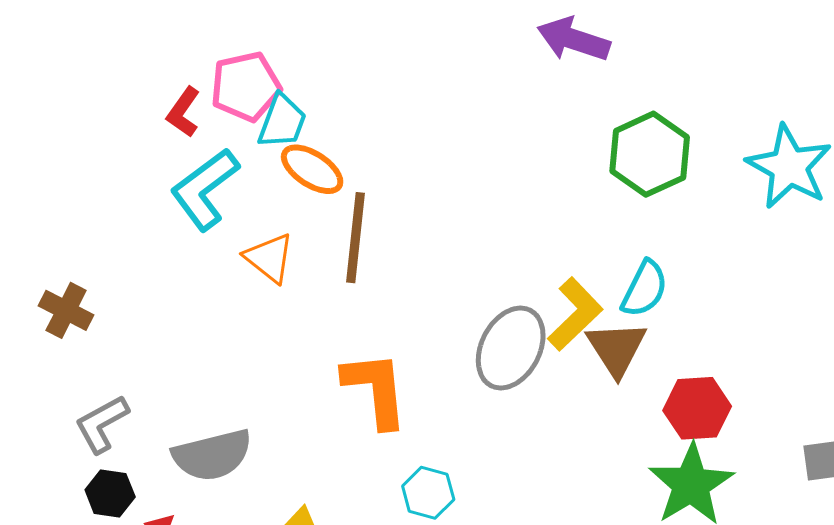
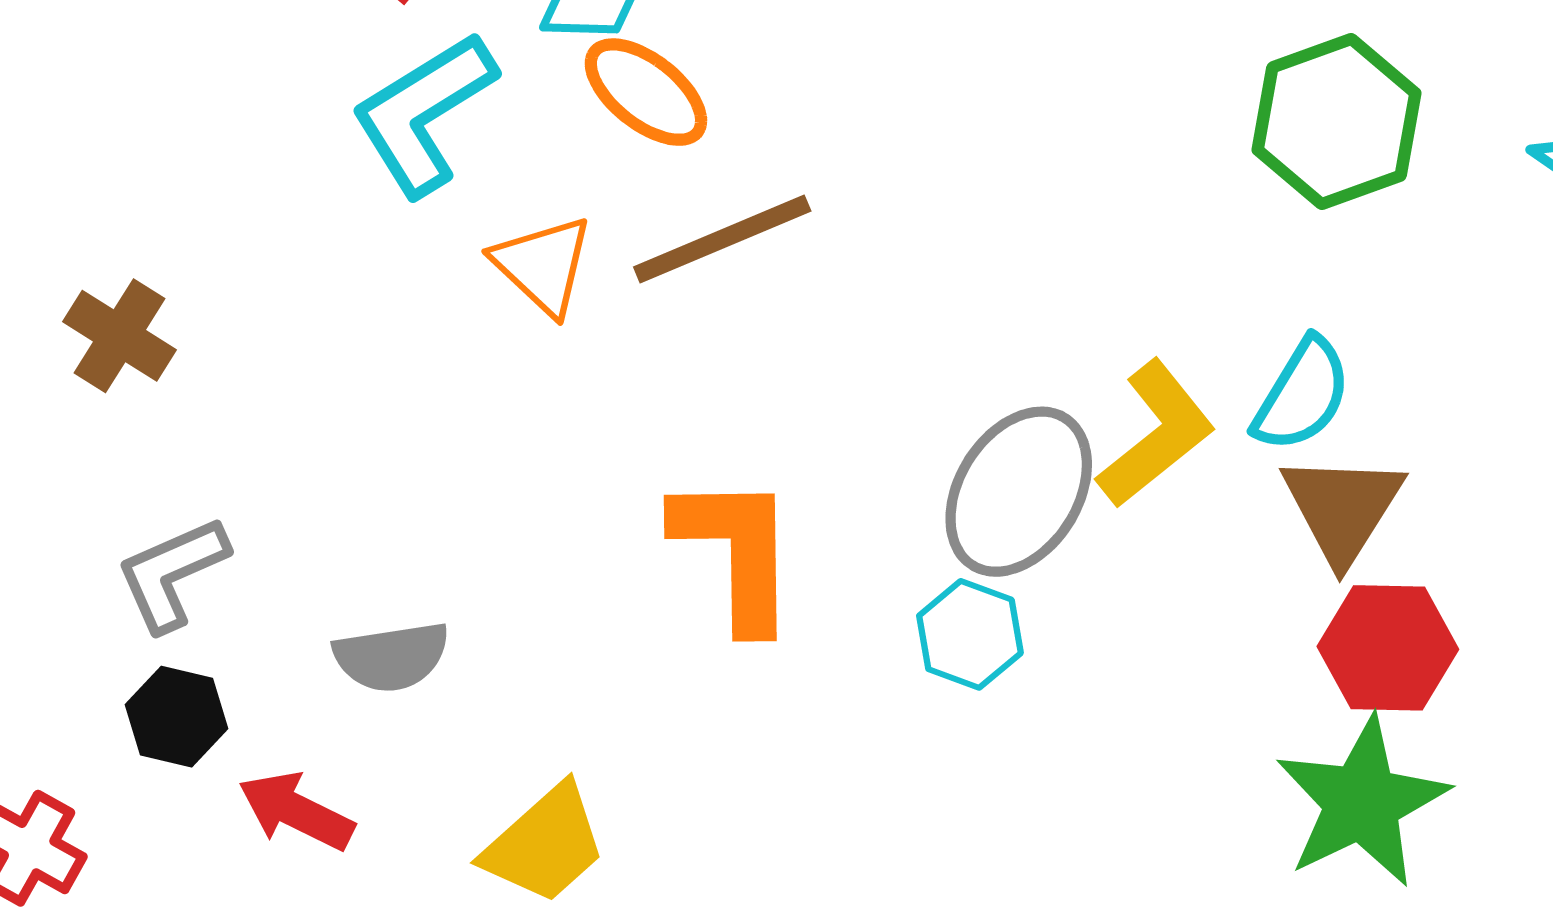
brown line: (355, 238) -> (722, 239), turned 56
brown triangle: (616, 348) -> (1343, 508), moved
gray semicircle: (212, 455) -> (392, 657), size x0.7
cyan hexagon: (428, 493) -> (970, 634), moved

